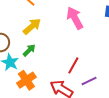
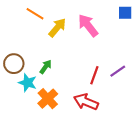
yellow arrow: (32, 26) -> (57, 28), moved
purple line: (89, 81) -> (118, 71), moved

